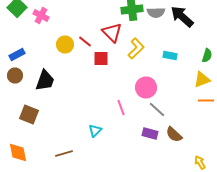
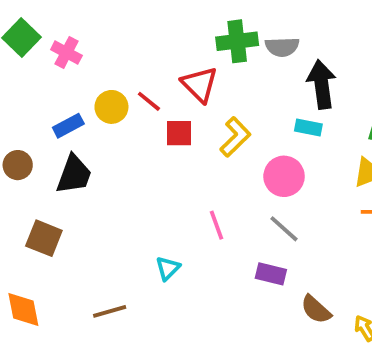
black arrow: (182, 16) -> (322, 84), moved, turned 40
yellow L-shape: (136, 48) -> (235, 137), moved
blue rectangle: (17, 54) -> (68, 126), moved
pink circle: (146, 88) -> (284, 176), moved
brown semicircle: (174, 134) -> (316, 309), moved

